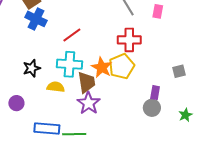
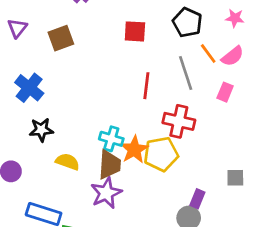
blue cross: (36, 19) -> (29, 88), moved
red line: (72, 35) -> (146, 86), moved, turned -60
cyan cross: (69, 64) -> (111, 139), moved, size x0.7

